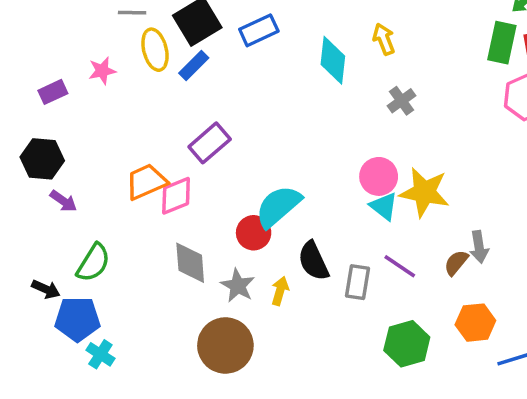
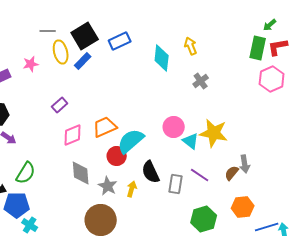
purple rectangle: (210, 143) -> (60, 105), moved, size x0.7
pink circle: (379, 176) -> (174, 127), moved
orange trapezoid: (146, 182) -> (105, 127), moved

